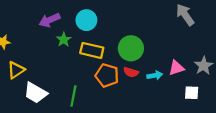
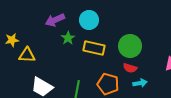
yellow triangle: (16, 70) -> (27, 55), moved, turned 36
orange pentagon: (107, 75) -> (108, 84), moved
cyan arrow: (155, 75) -> (140, 83), moved

